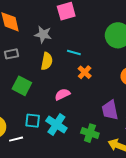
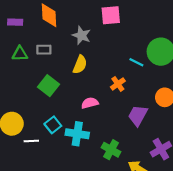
cyan line: (74, 52) -> (136, 62), moved
purple trapezoid: (110, 110) -> (138, 115), moved, turned 30
cyan square: (33, 121) -> (53, 125), turned 35
cyan cross: (56, 124) -> (77, 134), turned -35

